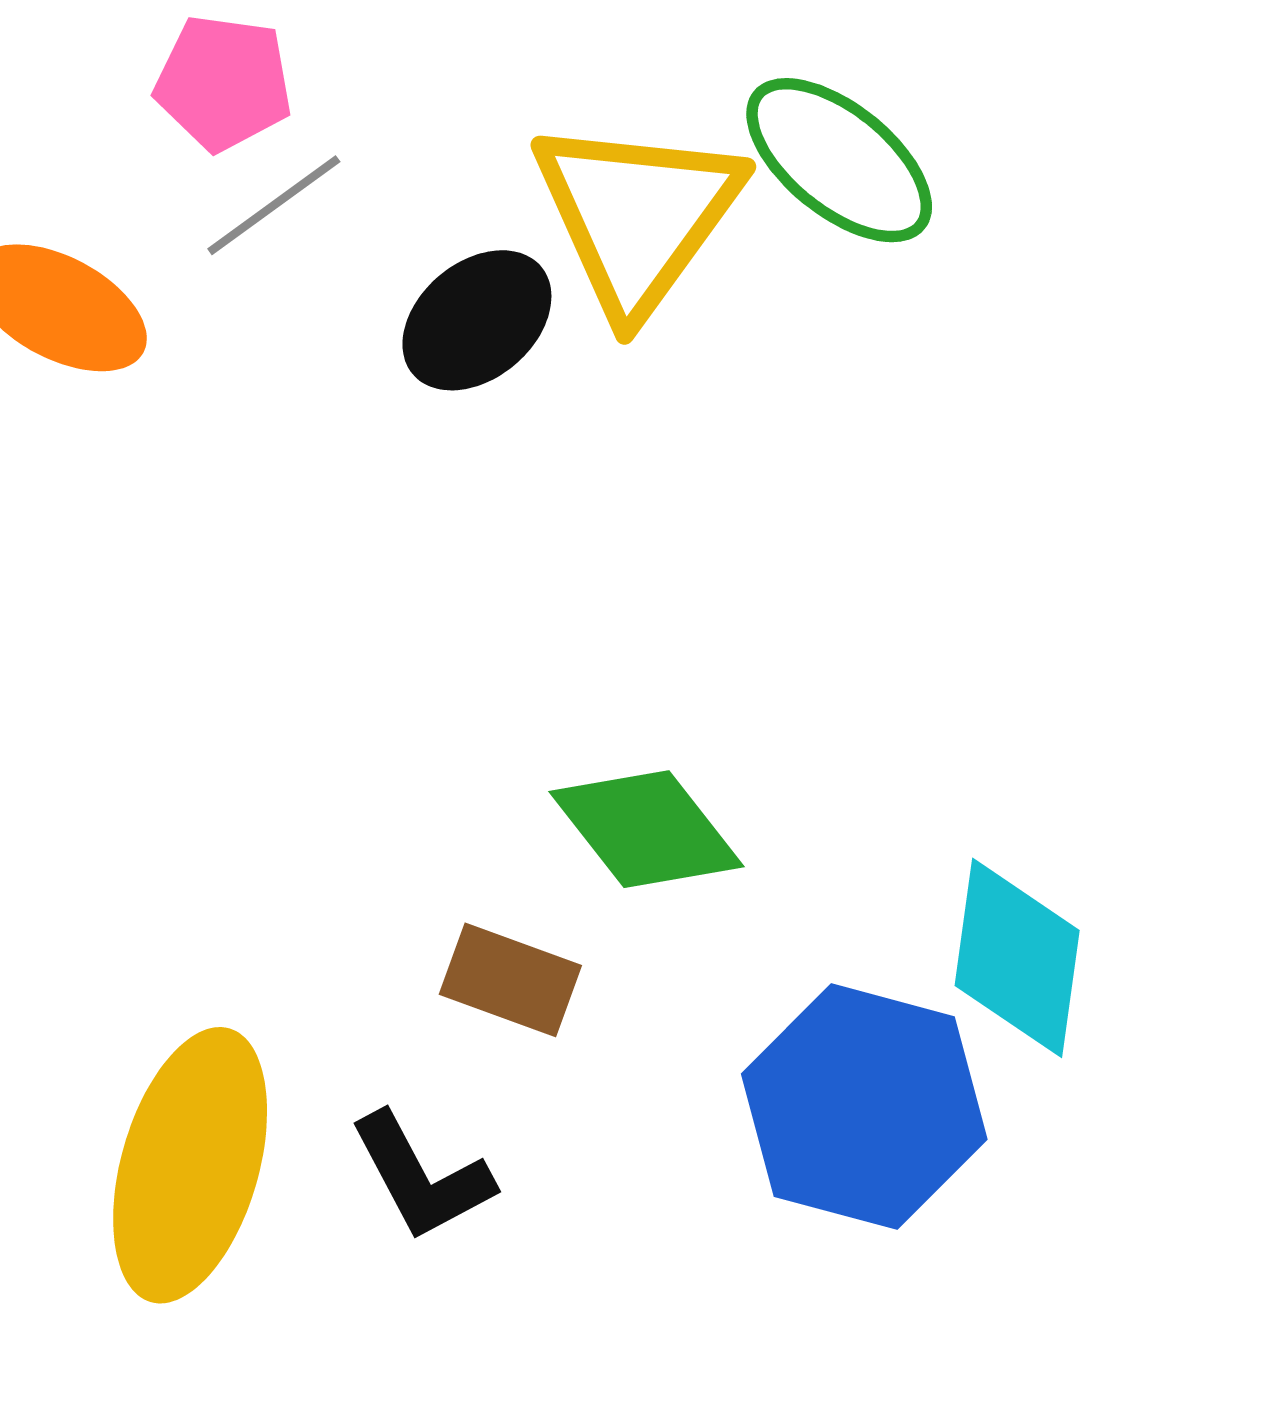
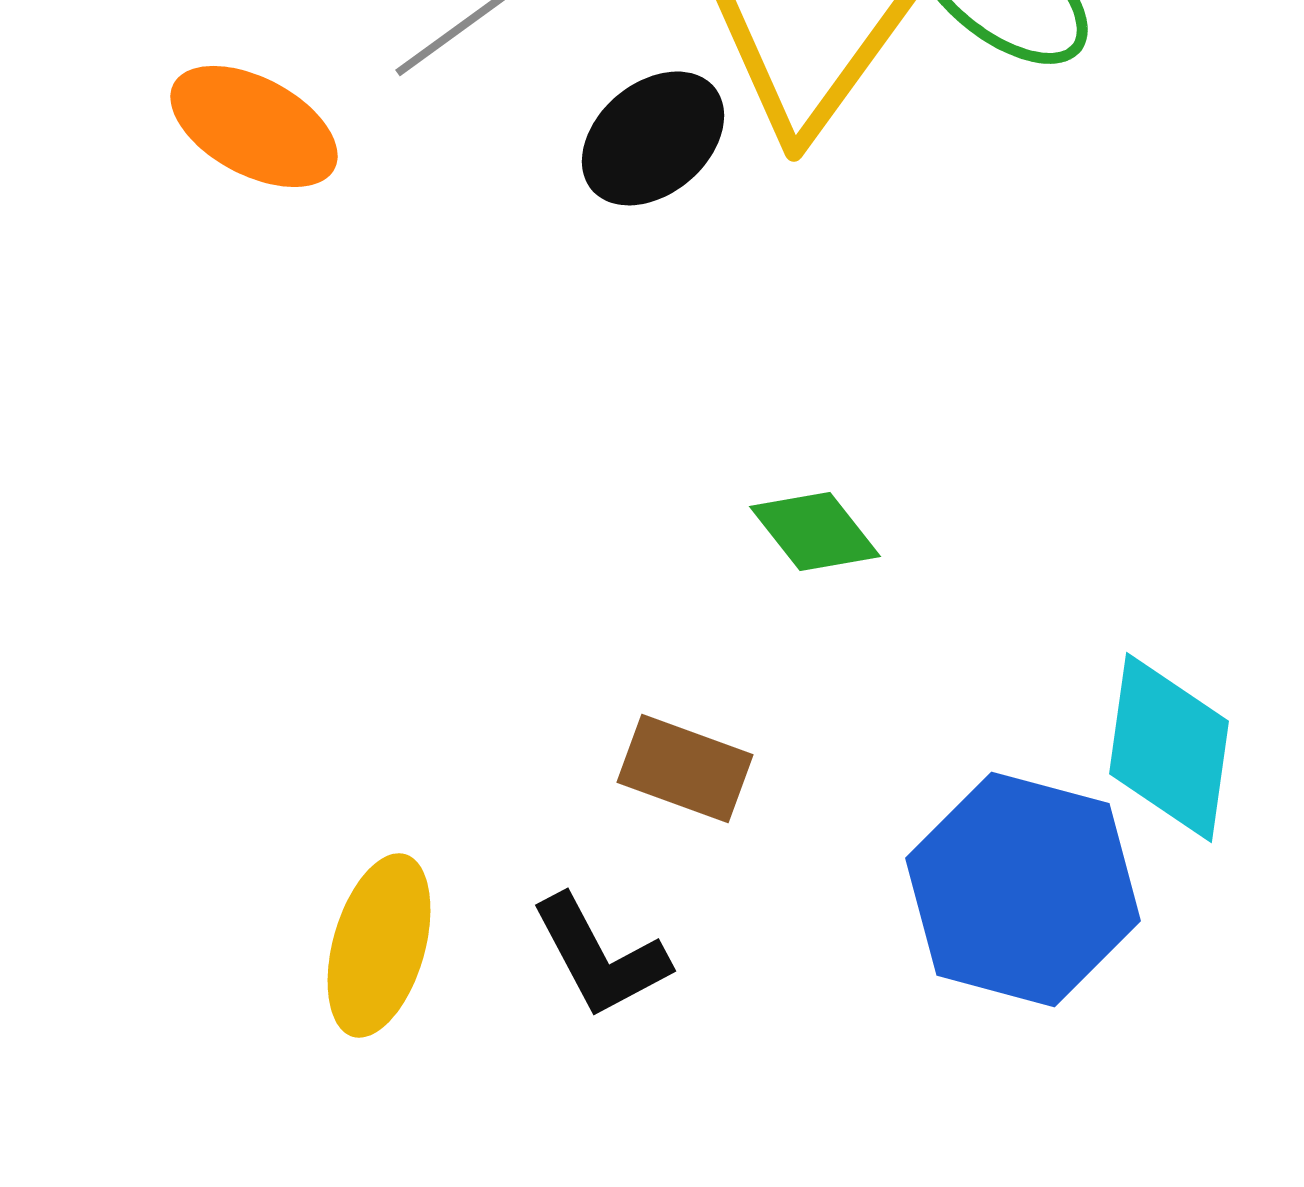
green diamond: (647, 829) -> (815, 531), moved, size x0.7
yellow ellipse: (190, 1165) -> (379, 945), size x0.7

